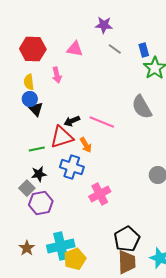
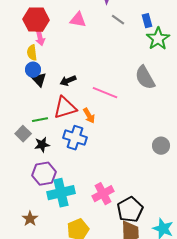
pink arrow: (57, 75) -> (40, 38), moved
black arrow: (72, 121) -> (68, 81), moved
gray square: (27, 188) -> (23, 134), moved
pink cross: (100, 194) -> (103, 194), moved
cyan cross: (61, 246) -> (61, 193), moved

